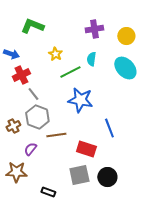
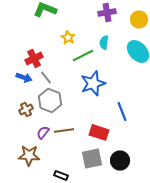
blue arrow: (11, 54) -> (24, 77), moved
blue star: (80, 100) -> (93, 83), turned -30
brown line: (56, 135) -> (64, 130), moved

